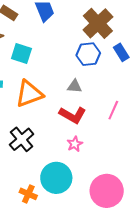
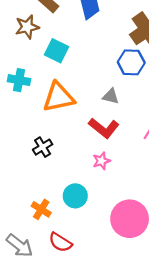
black cross: (22, 139) -> (43, 147), size x0.7
cyan circle: (56, 178) -> (75, 196), size x0.7

